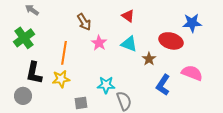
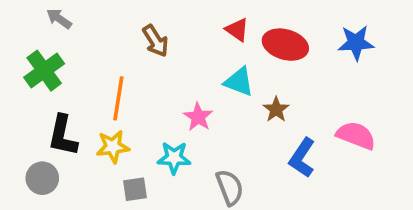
red ellipse: (171, 41) -> (285, 45), moved
pink star: (99, 43) -> (198, 117), moved
cyan star: (106, 85) -> (174, 158), moved
gray square: (81, 103) -> (135, 189), moved

